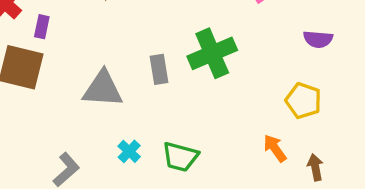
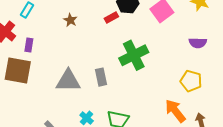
gray rectangle: (159, 69) -> (101, 77), moved
orange arrow: (275, 148) -> (175, 111), size x1.4

